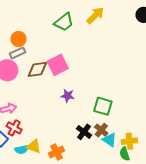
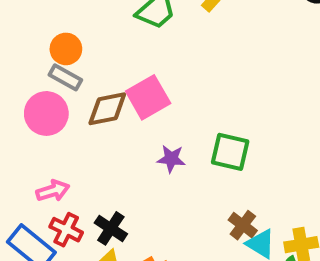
gray rectangle: (17, 53) -> (65, 77), turned 56
green square: (103, 106) -> (230, 152), moved
black cross: (84, 132) -> (111, 228), moved

